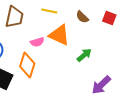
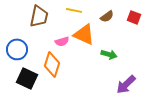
brown semicircle: (82, 17) -> (107, 16), turned -80
green arrow: (84, 55) -> (109, 54), turned 56

